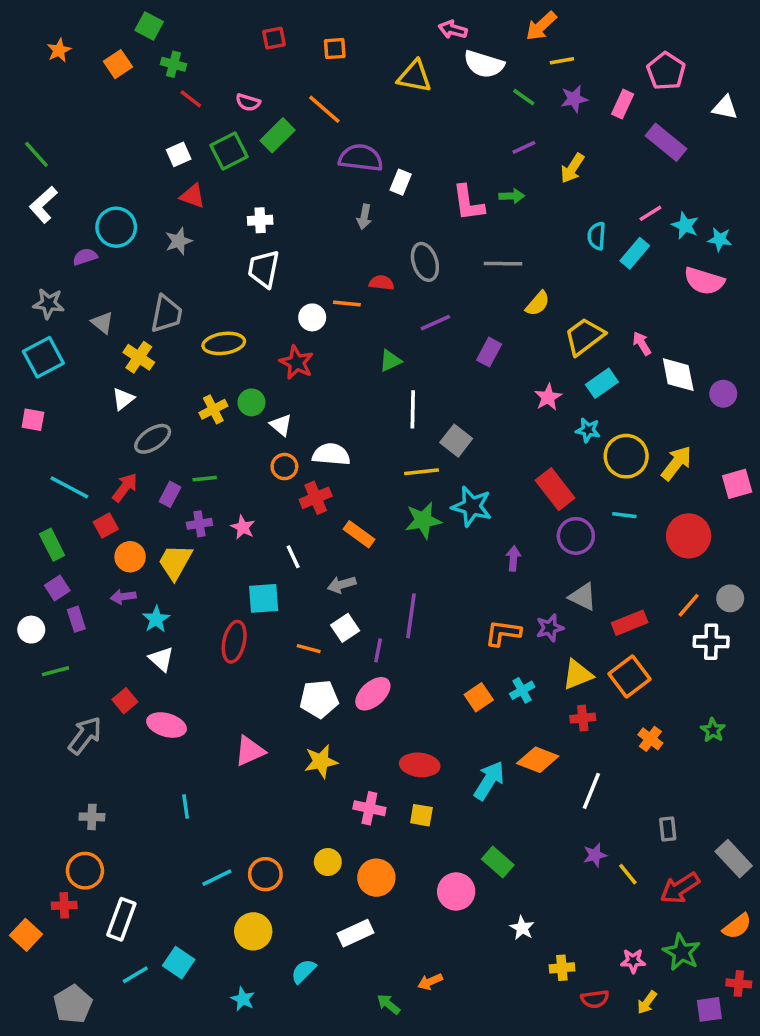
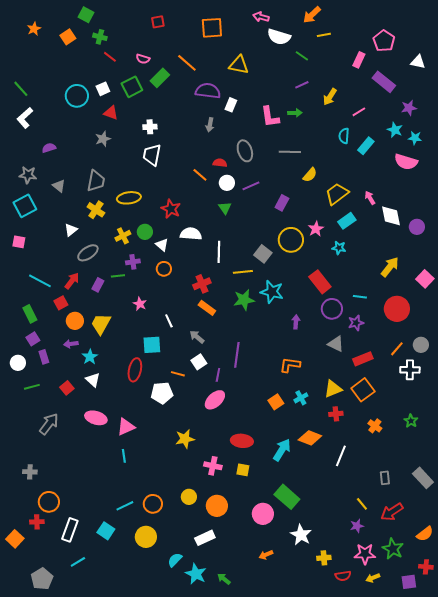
orange square: (335, 49) -> (212, 28), moved, size x1.6
yellow triangle: (415, 76) -> (239, 65), moved
purple star: (574, 99) -> (409, 108), moved
pink line: (650, 213) -> (359, 112), moved
cyan circle: (116, 227) -> (77, 96), moved
orange line: (347, 304) -> (200, 175), turned 35
white circle: (312, 317) -> (227, 183), moved
yellow cross: (139, 357) -> (96, 210), moved
green triangle: (390, 361) -> (225, 208), turned -40
white line: (413, 409) -> (219, 252), moved
white semicircle: (331, 454) -> (191, 234), moved
yellow circle: (626, 456) -> (291, 240), moved
pink square: (737, 484) -> (425, 279), turned -30
red cross: (316, 498) -> (202, 284), moved
purple cross: (199, 524) -> (133, 262), moved
gray arrow: (342, 584) -> (197, 337), turned 56
purple star: (550, 628) -> (356, 323), moved
white pentagon: (319, 699) -> (162, 393), moved
red square: (125, 701) -> (67, 388), moved
pink triangle: (250, 751) -> (126, 427), moved
cyan line: (186, 807) -> (124, 456), moved
gray cross: (92, 817) -> (30, 472), moved
purple star: (595, 855) -> (357, 526), moved
gray rectangle: (734, 859) -> (423, 478), moved
green rectangle: (498, 862) -> (287, 497), size x1.4
white star: (522, 928) -> (301, 535), size x1.5
pink star: (633, 961) -> (365, 554), size x1.5
cyan square: (179, 963) -> (106, 531), moved
orange arrow: (430, 982) -> (266, 555), moved
cyan star: (243, 999) -> (196, 574), moved, size x1.5
yellow arrow: (647, 1002) -> (373, 578), turned 32

